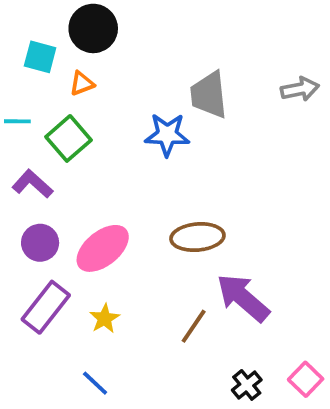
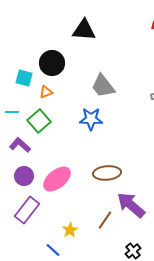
gray trapezoid: (209, 95) -> (103, 86), moved, turned -32
yellow star: (105, 319) -> (70, 230), moved

